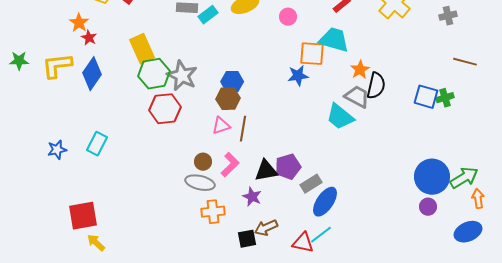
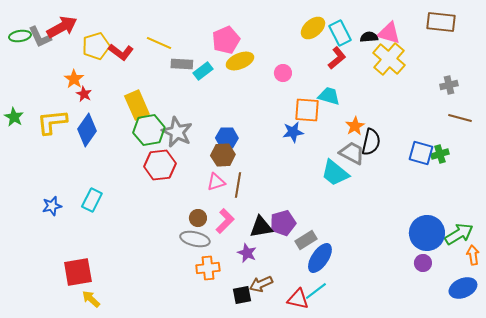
gray cross: (448, 16) -> (449, 85), moved
cyan trapezoid: (334, 40) -> (329, 96), size x0.7
green star: (19, 61) -> (14, 117), turned 30

